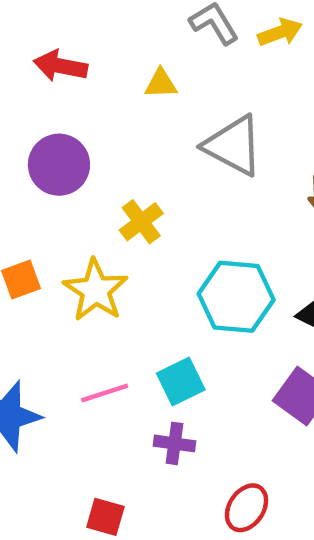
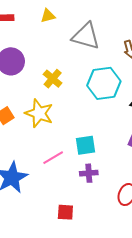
cyan hexagon: (236, 297) -> (104, 83), moved
cyan square: (181, 382) -> (86, 145), turned 30

